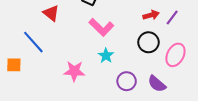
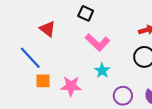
orange square: (14, 65) -> (43, 81), moved

